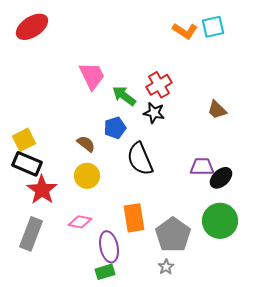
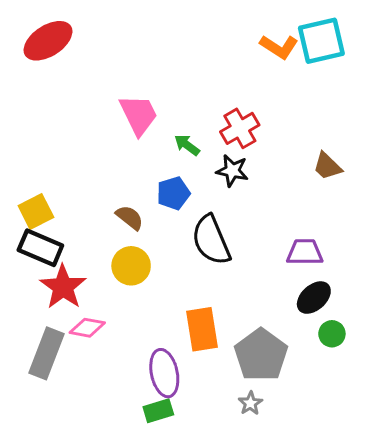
cyan square: (213, 27) -> (321, 41), size x1.4
green arrow: (124, 96) -> (187, 145), size x0.7
black ellipse: (221, 178) -> (314, 298), moved
green circle: (220, 221) -> (332, 334), size x0.5
pink diamond: (80, 222) -> (87, 328), moved

